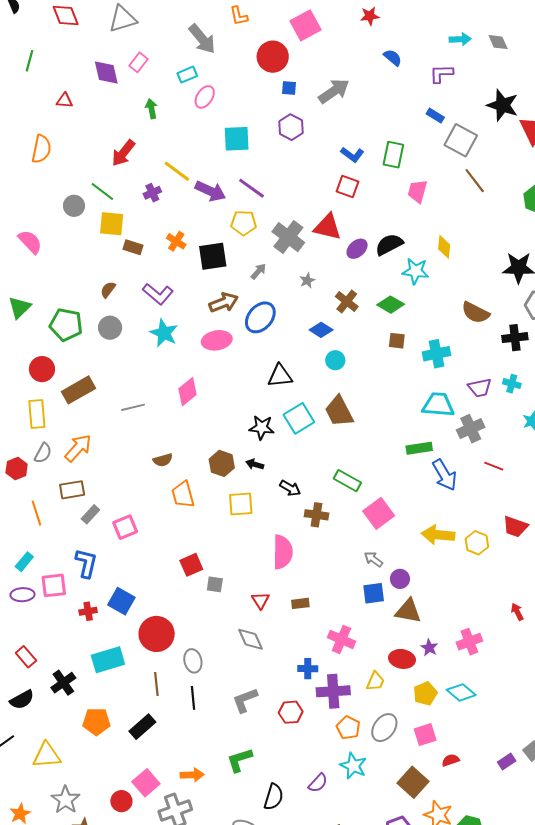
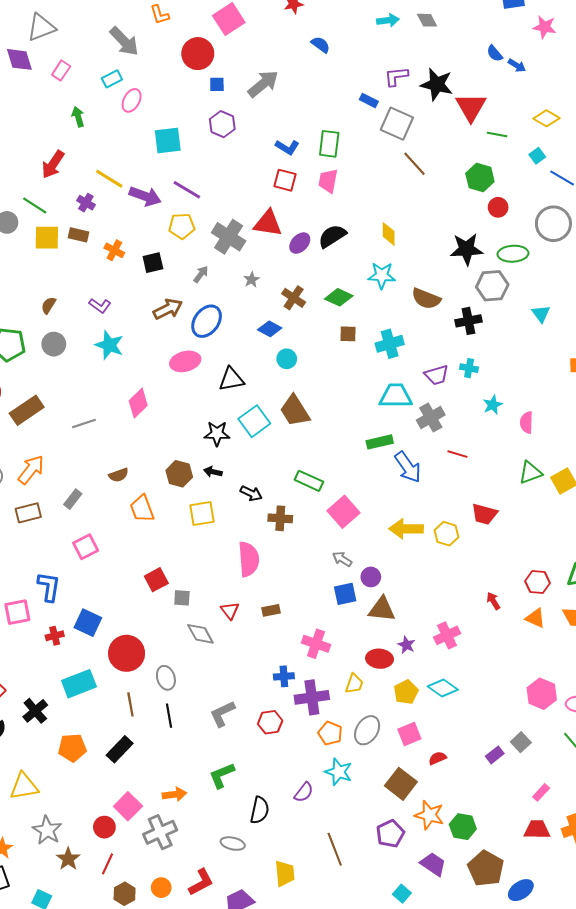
purple diamond: (106, 73) -> (19, 59), moved
purple L-shape: (441, 74) -> (396, 76), moved
pink trapezoid: (417, 191) -> (328, 181), moved
purple cross: (152, 193) -> (86, 203), turned -30
brown rectangle: (133, 247) -> (78, 235), moved
black square: (213, 256) -> (153, 263), size x0.7
cyan star: (415, 271) -> (382, 275), moved
purple L-shape: (158, 294) -> (100, 306), size x0.7
pink ellipse: (217, 340) -> (185, 361), moved
gray rectangle: (90, 514) -> (73, 499), moved
gray diamond: (250, 639) -> (200, 634), moved

